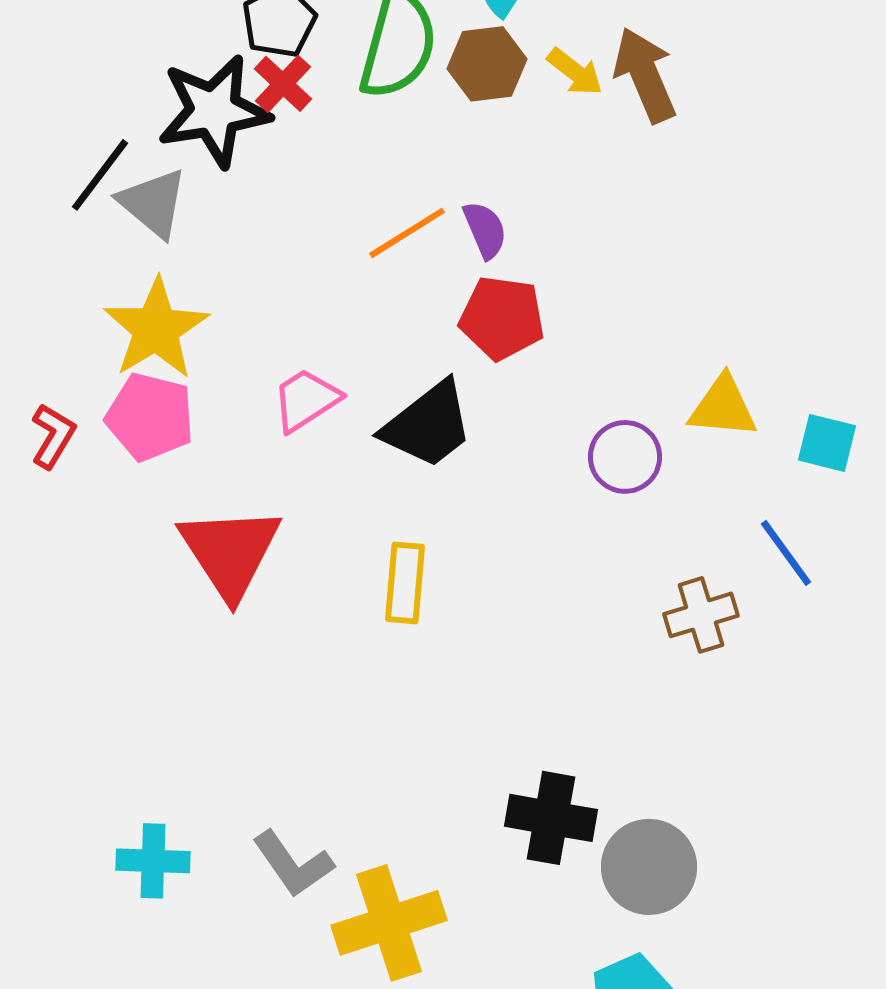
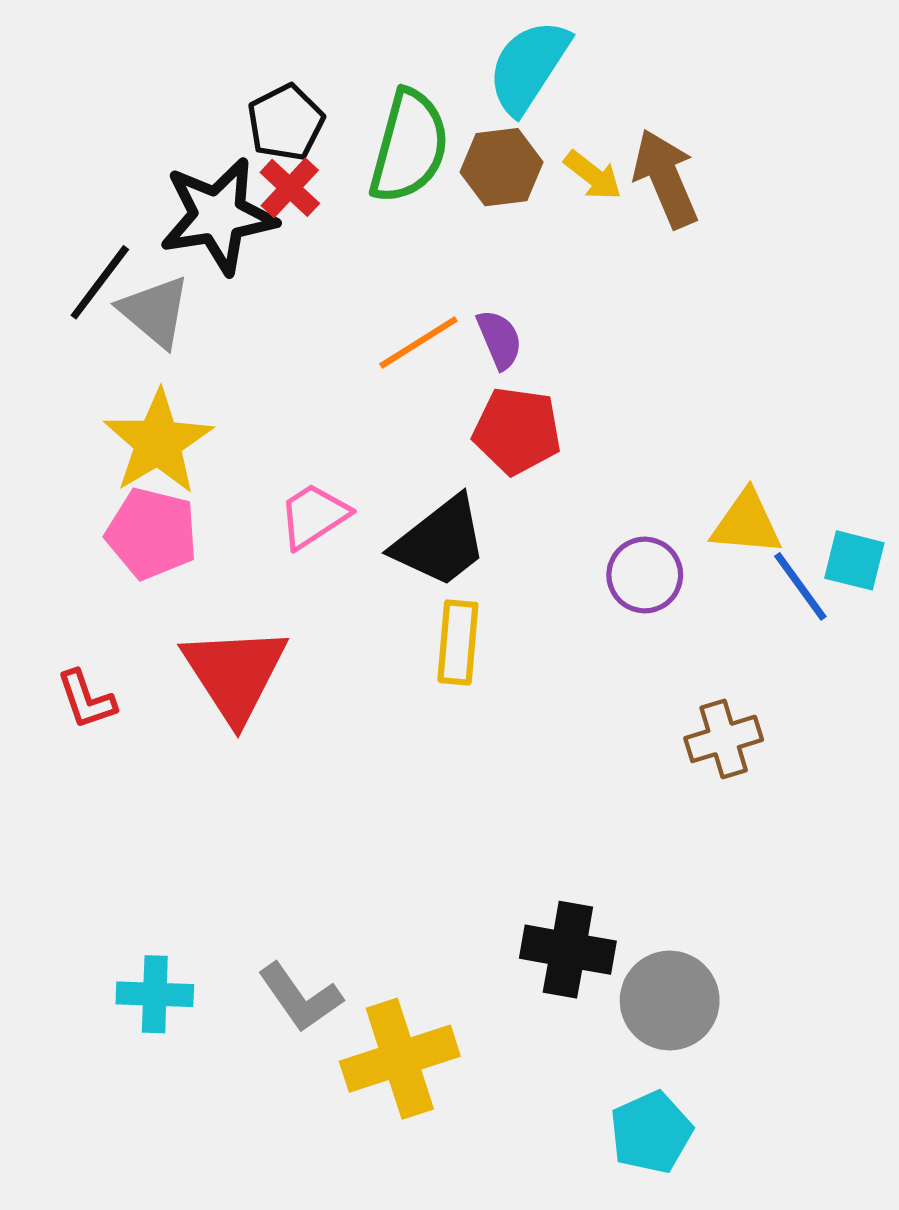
red L-shape: (53, 436) -> (86, 700), moved, turned 130
blue line: (786, 553) -> (800, 586), moved
yellow rectangle: (405, 583) -> (458, 642), moved

